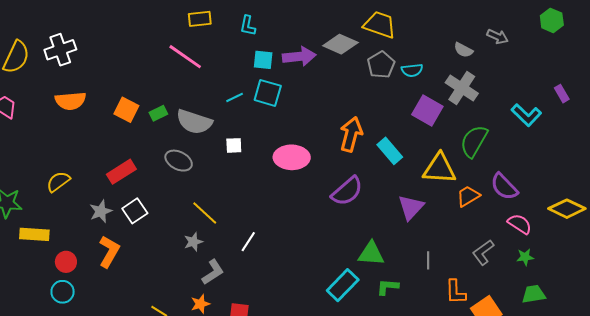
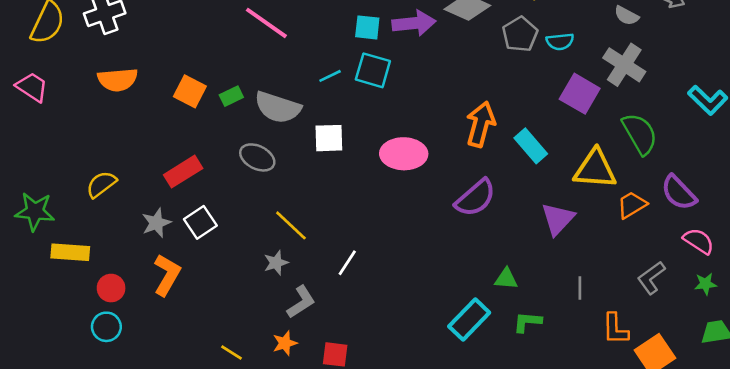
green semicircle: (474, 141) -> (640, 134), turned 120
white square: (234, 145) -> (329, 138), size x1.4
green triangle: (371, 254) -> (506, 279), size x0.7

